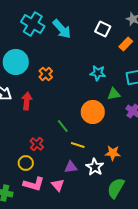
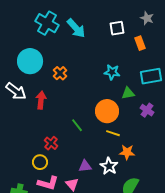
white square: (103, 29) -> (117, 28), turned -35
orange rectangle: (126, 44) -> (140, 43), turned -64
yellow line: (78, 145) -> (113, 133), moved

